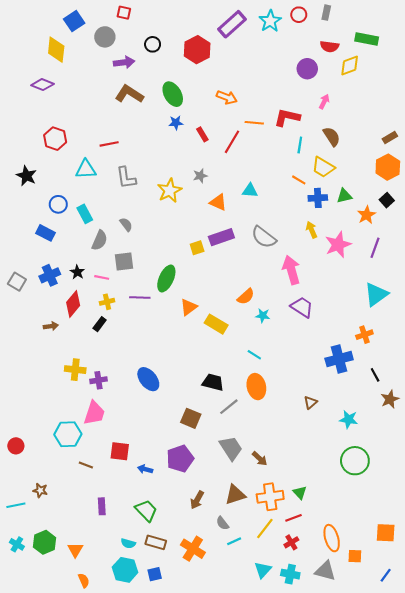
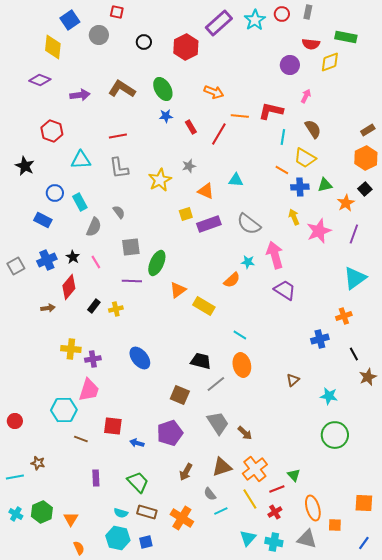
purple arrow: (124, 62) -> (80, 95), moved
red line: (109, 144) -> (118, 136), moved
yellow square: (197, 248) -> (186, 214), moved
gray square: (124, 262) -> (131, 247), moved
pink line: (102, 277) -> (96, 262), turned 48
gray square: (17, 282) -> (16, 266), turned 30
yellow cross: (107, 302) -> (116, 309), moved
cyan star: (263, 316) -> (248, 262), moved
blue cross: (339, 359) -> (320, 339), size x0.7
green triangle: (300, 493) -> (294, 475), moved
orange cross: (270, 497) -> (255, 469), turned -30
yellow line: (265, 529) -> (250, 499), turned -70

